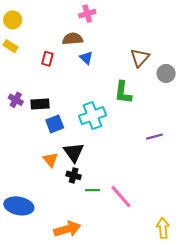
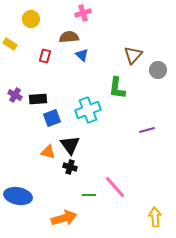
yellow circle: (13, 20) -> (31, 19), moved
orange triangle: (50, 160) -> (48, 152), turned -35
green line: (92, 190) -> (89, 195), moved

